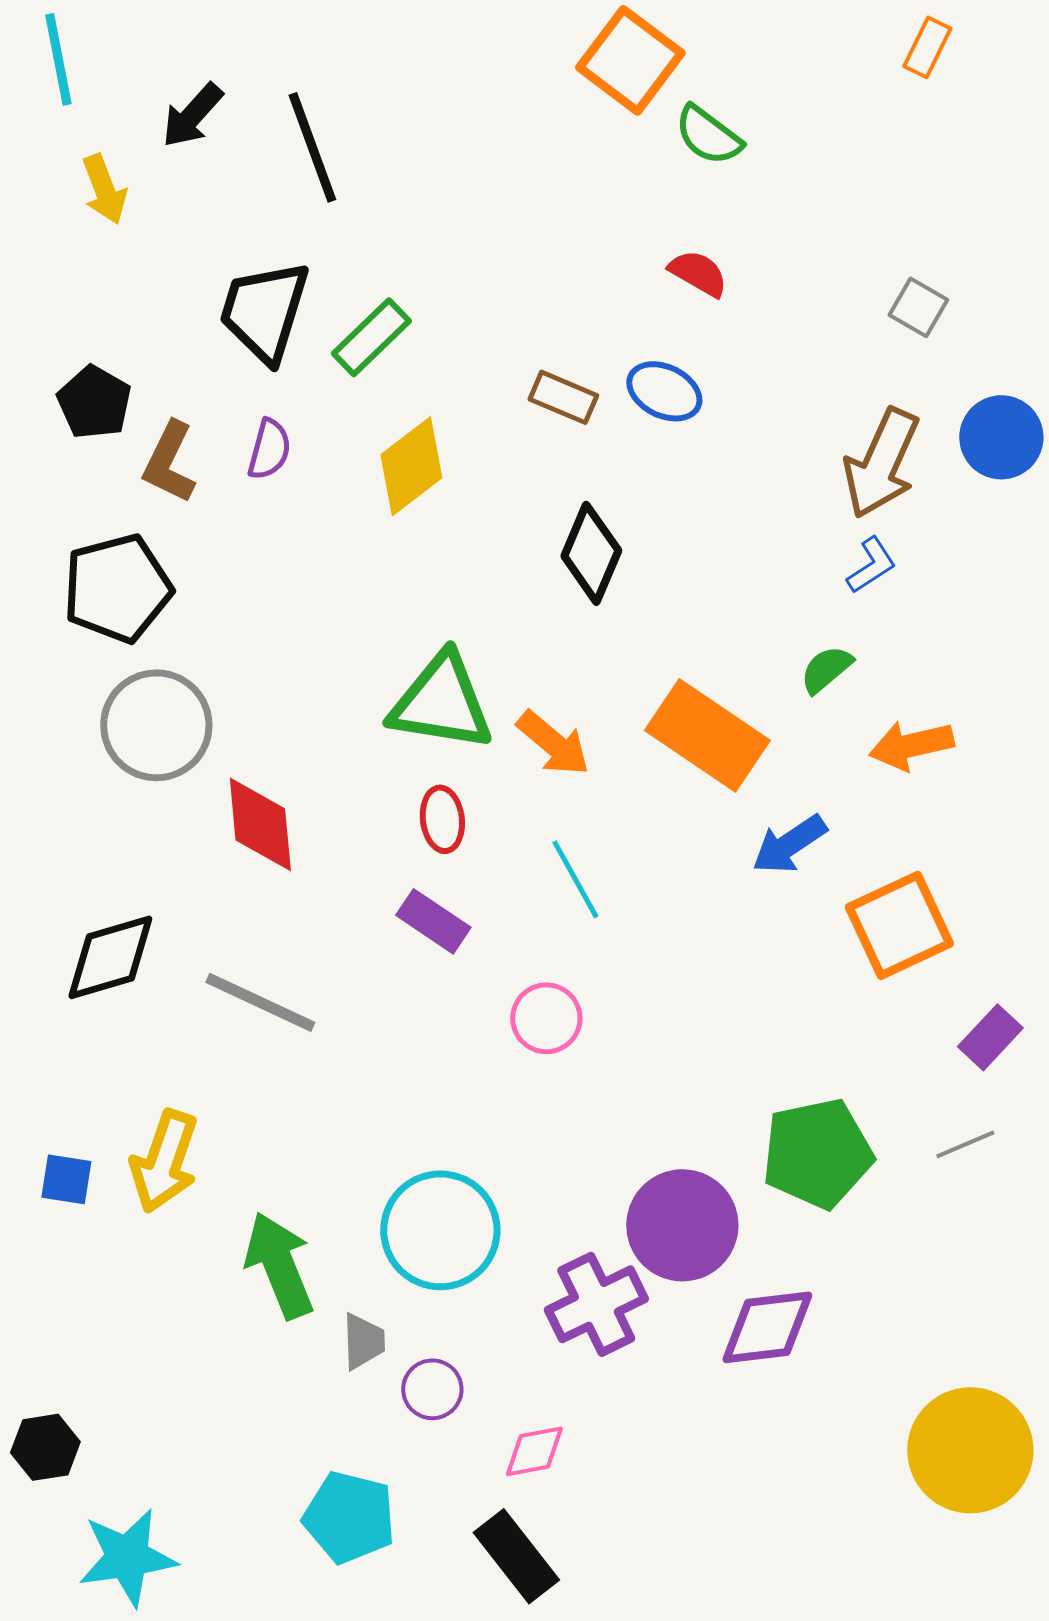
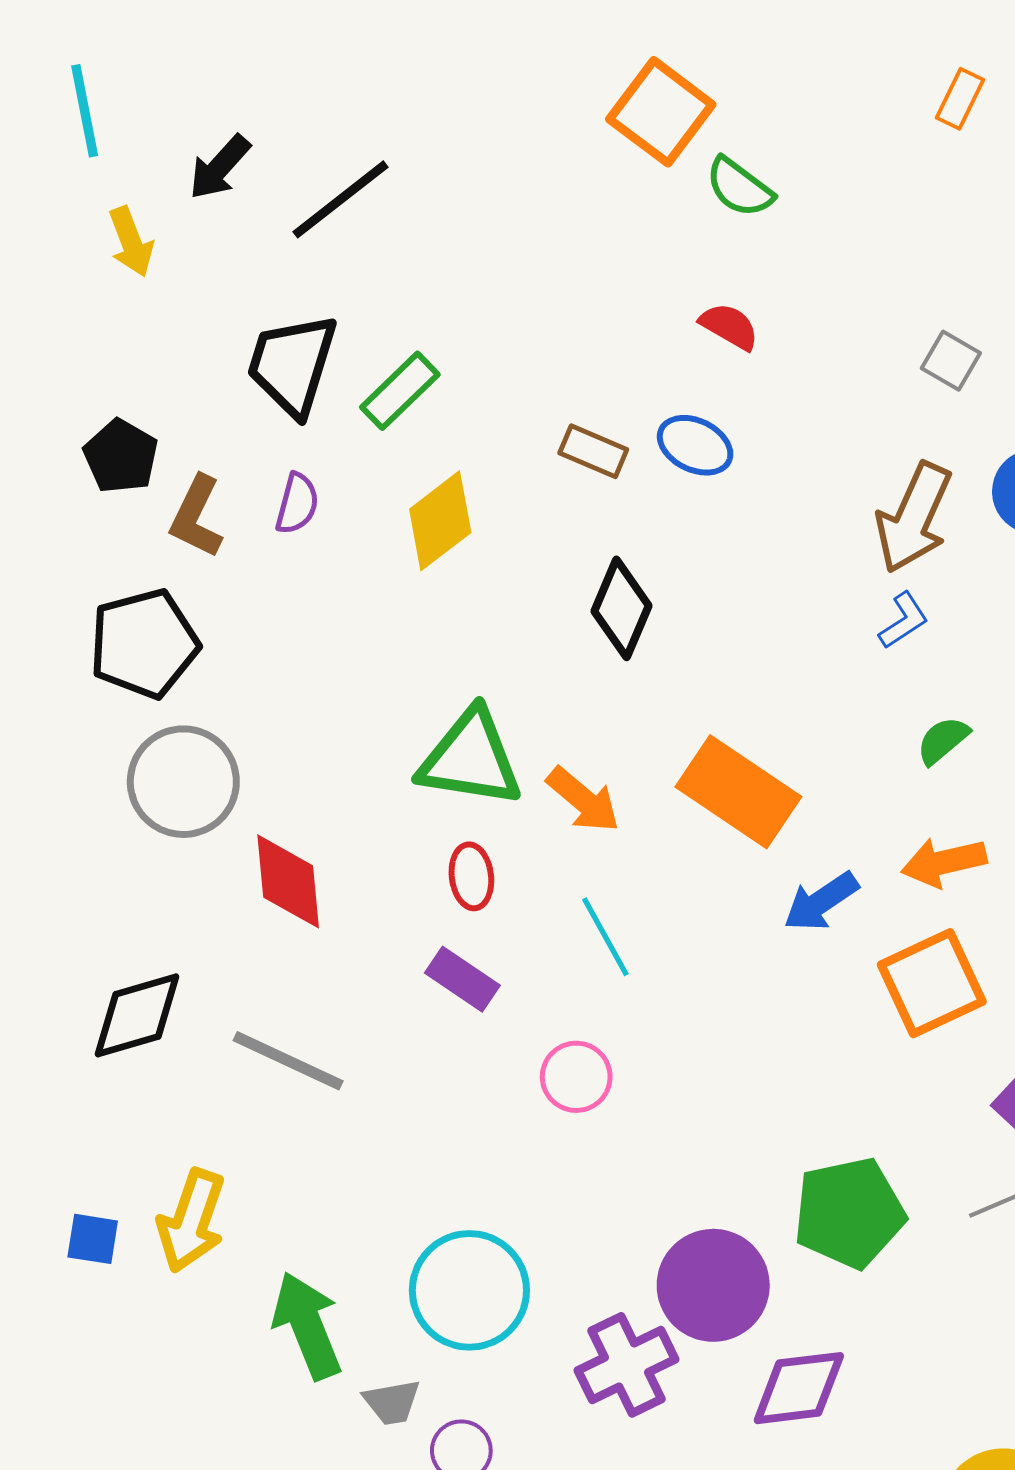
black line: (312, 147) -> (340, 199), turned 72
green semicircle: (826, 669) -> (943, 740), moved
orange arrow: (911, 745) -> (944, 862), moved
gray trapezoid: (363, 1341) -> (392, 1402), turned 82

